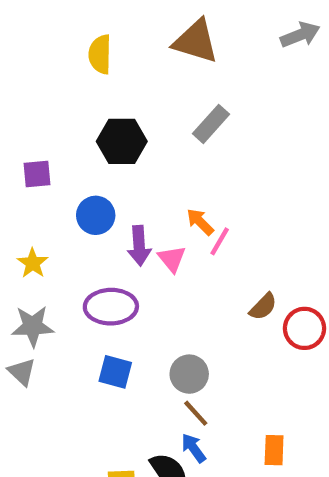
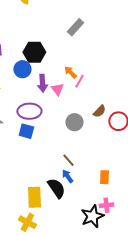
black hexagon: (122, 141) -> (34, 52), moved
blue square: (115, 372) -> (26, 131), moved
gray circle: (189, 374) -> (74, 122), moved

